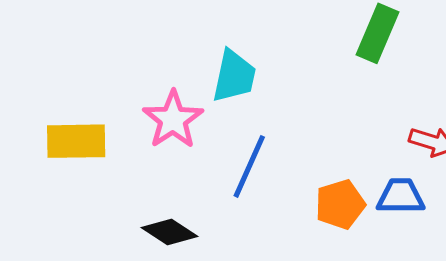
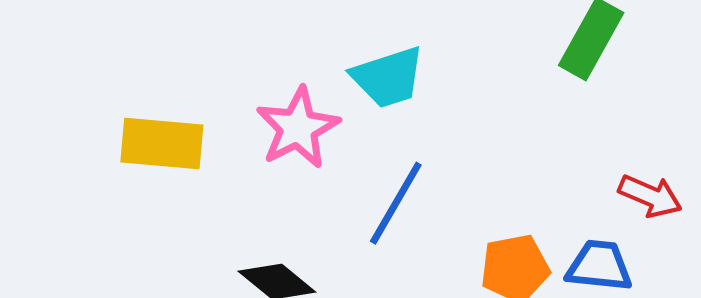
cyan trapezoid: (234, 76) -> (388, 77), turned 54

